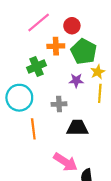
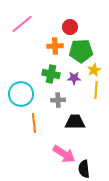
pink line: (39, 22) -> (22, 24), moved
green pentagon: (84, 51) -> (81, 51), turned -30
green cross: (36, 67) -> (51, 74), moved, turned 36

